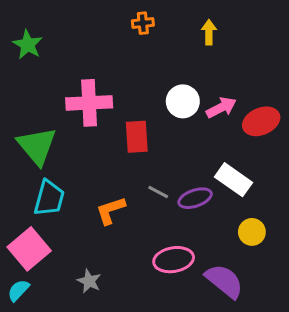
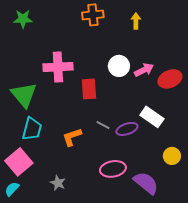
orange cross: (143, 23) -> (93, 15), size x1.5
green star: (28, 45) -> (23, 19), moved, turned -30
yellow circle: (252, 232) -> (172, 156), moved

